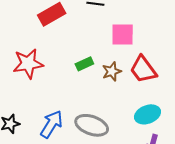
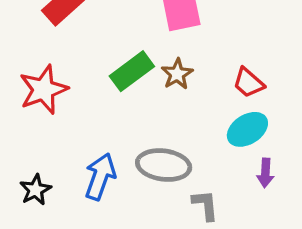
green rectangle: (84, 64) -> (132, 71), size x1.5
red trapezoid: (143, 69) -> (249, 83), moved, size x0.7

